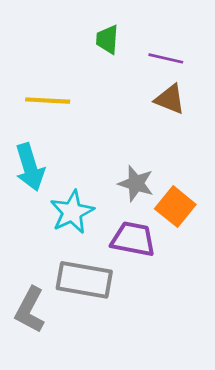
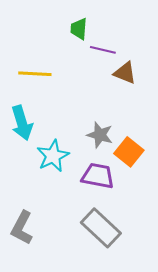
purple line: (166, 58) -> (103, 50), moved
gray rectangle: (84, 280) -> (101, 228), moved, turned 33

